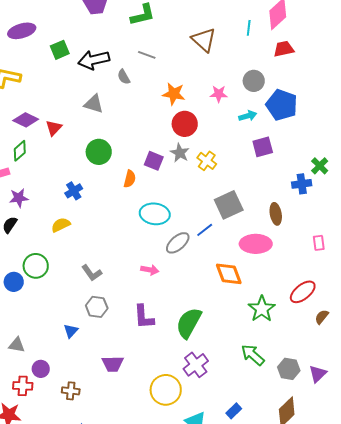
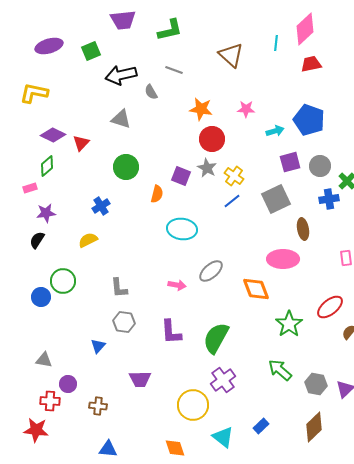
green square: (60, 50) -> (91, 51), moved
gray circle: (254, 81) -> (320, 166), moved
gray square: (229, 205) -> (276, 199), moved
blue line: (205, 230) -> (232, 201), moved
gray ellipse: (178, 243) -> (211, 271), moved
gray L-shape: (92, 273) -> (119, 288), turned 30

